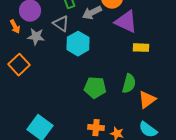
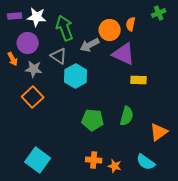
orange square: (19, 65) -> (33, 97), moved
orange triangle: (147, 100) -> (159, 132), moved

